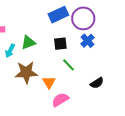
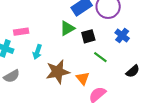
blue cross: (87, 41) -> (122, 35), moved
green triangle: (28, 42) -> (67, 28), moved

